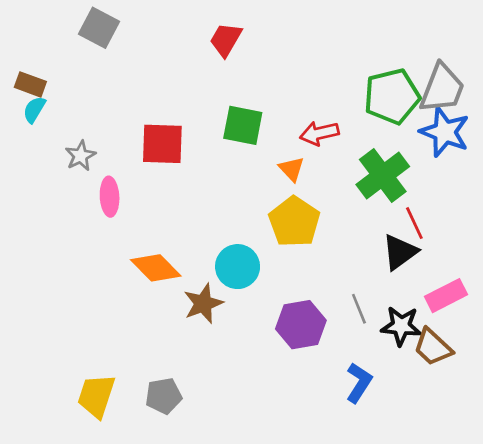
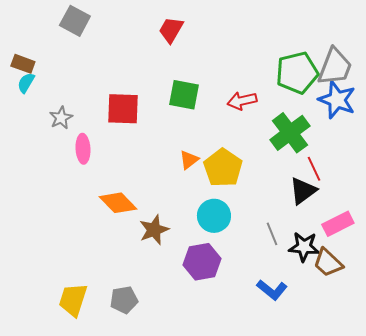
orange triangle: (292, 169) -> (189, 160), moved, turned 35
cyan circle: (238, 267) -> (214, 216), moved
purple hexagon: (301, 325) -> (202, 262), moved
blue L-shape: (359, 383) -> (272, 290), turned 96

